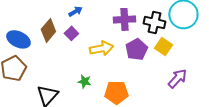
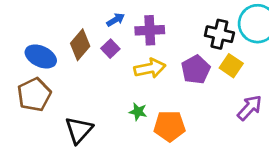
purple cross: (124, 19) -> (150, 30), moved
green star: (84, 81) -> (138, 112), moved

